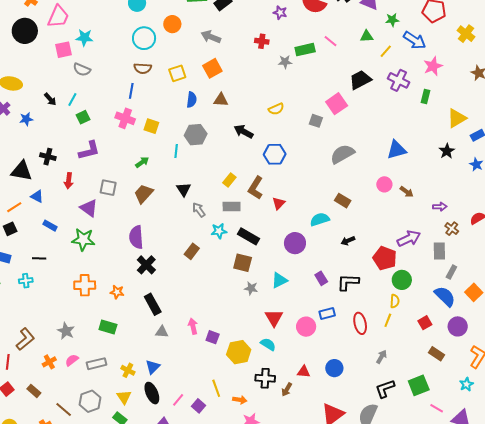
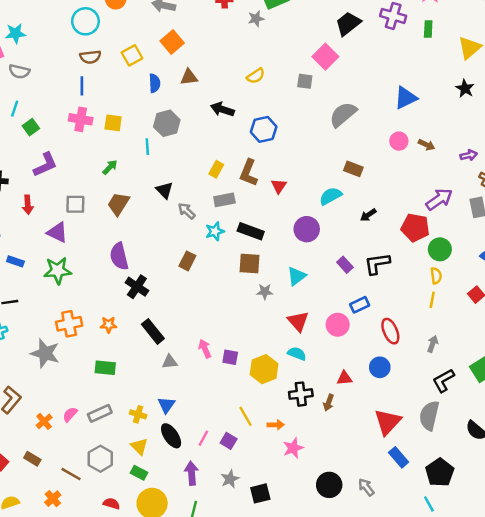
red ellipse: (360, 323) -> (390, 331), moved
gray star: (66, 331) -> (45, 353), moved, size x1.4

